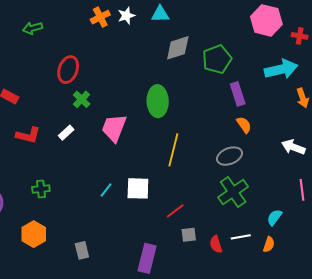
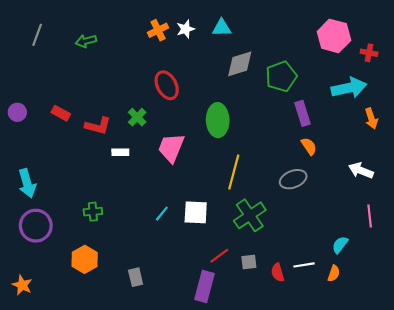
red ellipse: (68, 70) -> (167, 85), moved, turned -48
white rectangle: (66, 133) -> (120, 152), turned 42
red L-shape: (28, 135) -> (98, 126), moved
green cross: (233, 192) -> (250, 215), moved
red line: (175, 211) -> (219, 256), moved

